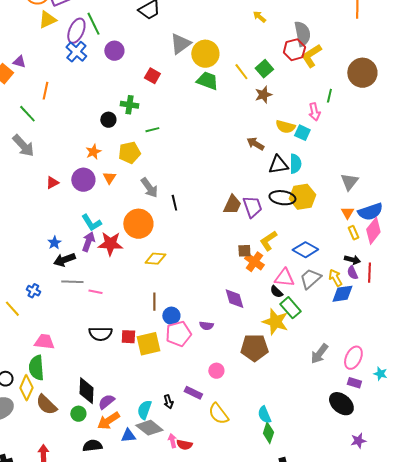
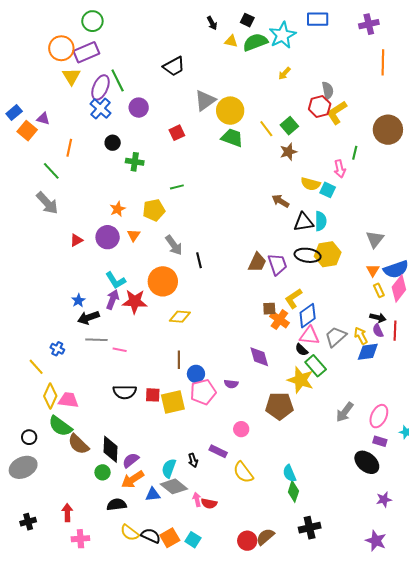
yellow arrow: (259, 17) -> (284, 73), turned -88
yellow triangle: (47, 20) -> (71, 76), turned -36
gray semicircle: (302, 34) -> (328, 90), size x0.7
red square: (152, 76) -> (177, 133), turned 35
green cross: (129, 105) -> (135, 162), moved
black circle: (108, 120) -> (113, 143), moved
blue diamond: (305, 250) -> (308, 316), moved, turned -65
green semicircle: (36, 368) -> (60, 426), turned -50
yellow diamond: (26, 388) -> (50, 396), moved
brown semicircle: (46, 405) -> (78, 444), moved

